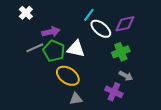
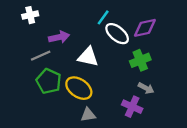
white cross: (26, 13) -> (30, 15), turned 32
green pentagon: (54, 51) -> (49, 81), moved

